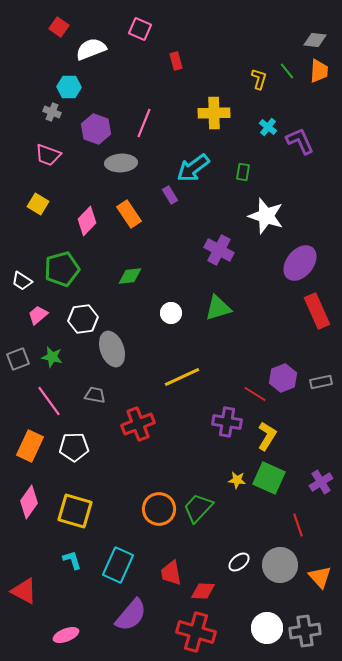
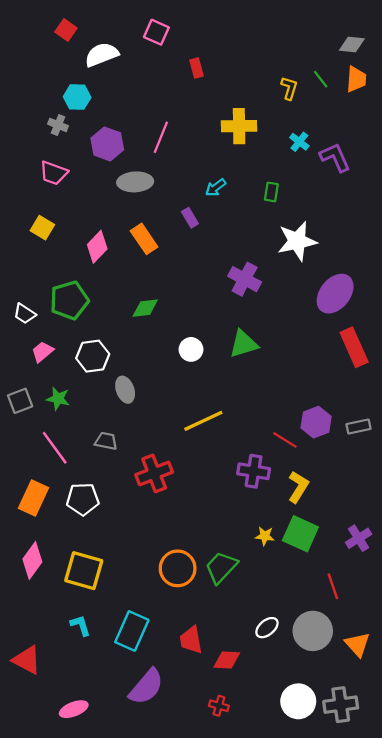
cyan arrow: (193, 168) -> (216, 187), size x0.6
white star: (266, 216) -> (297, 241), turned -30
gray ellipse: (112, 349) -> (125, 390), size x0.7
red cross: (196, 632) -> (219, 706), size x0.5

